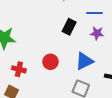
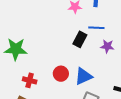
blue line: (95, 13) -> (96, 28), moved
blue triangle: (84, 61) -> (84, 76), moved

